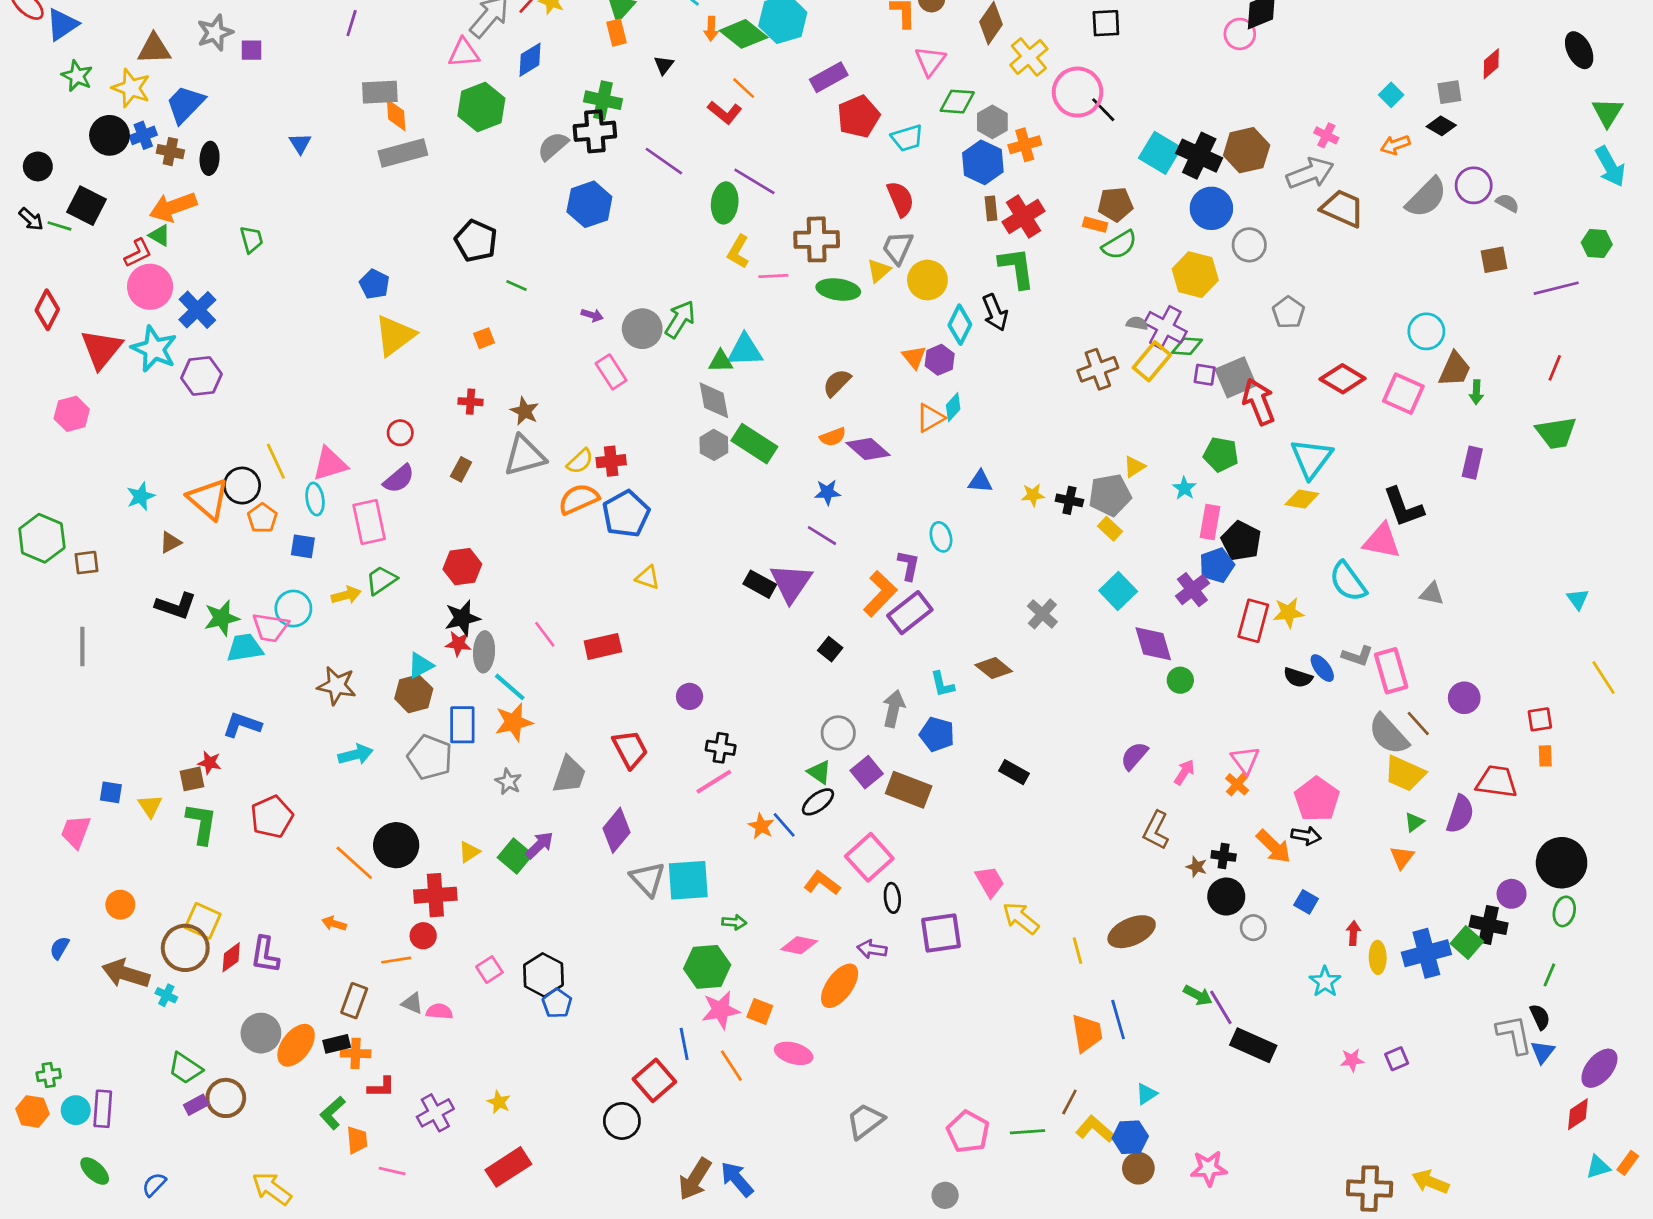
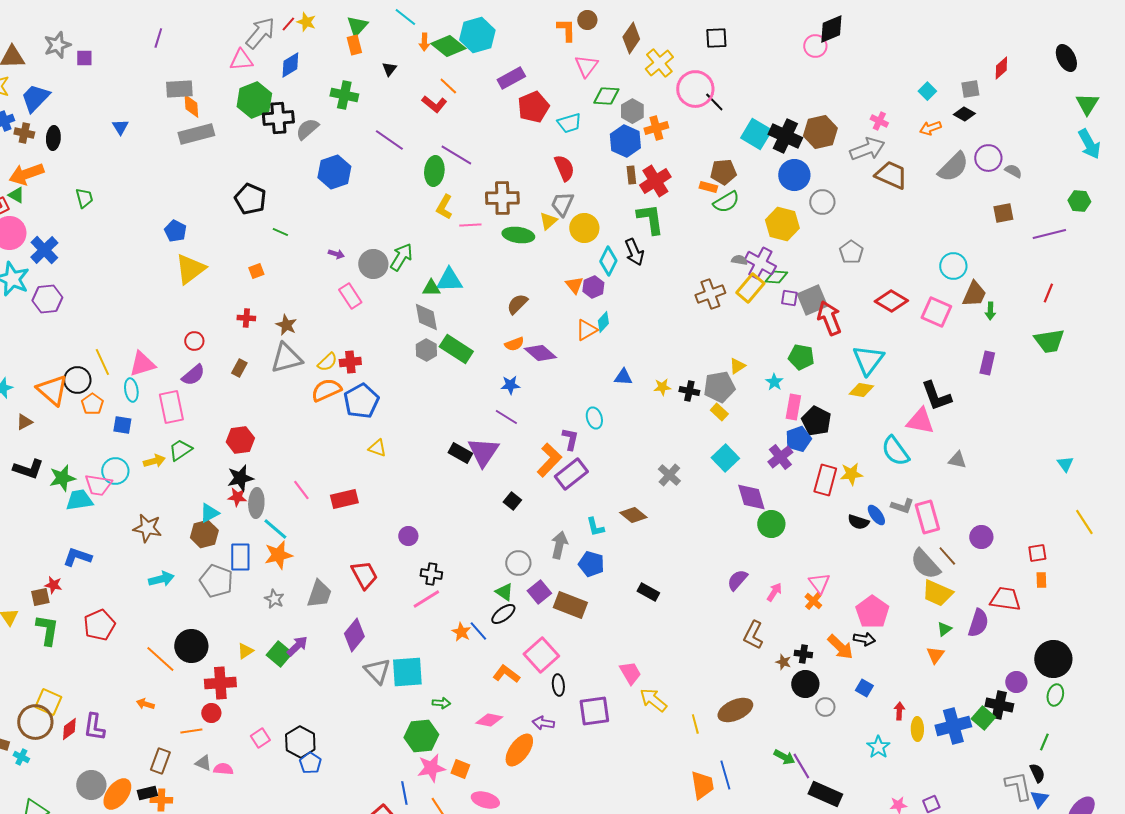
black cross: (595, 131) -> (278, 118), moved
green circle: (1180, 680) -> (771, 524), size x1.4

